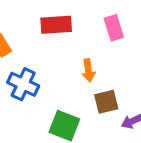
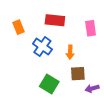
blue cross: (23, 84) -> (42, 47), moved

